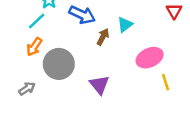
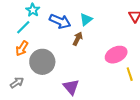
cyan triangle: (125, 25) -> (86, 19), moved
purple triangle: (99, 85) -> (71, 87), moved

